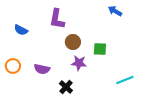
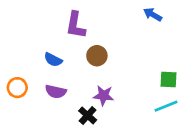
blue semicircle: (21, 30) -> (53, 60), moved
green square: (100, 49) -> (169, 80), moved
purple star: (79, 63) -> (104, 96), moved

